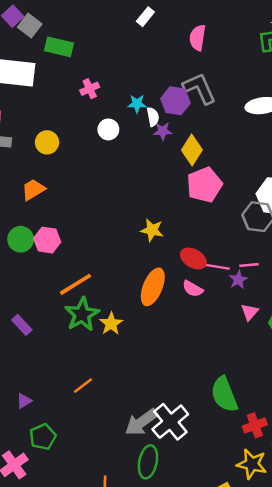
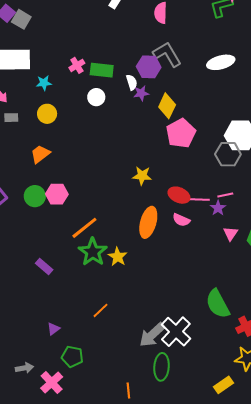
green rectangle: (59, 47) -> (102, 70), moved
cyan star: (137, 104) -> (44, 83), moved
green pentagon: (43, 437) -> (72, 357), turned -30

